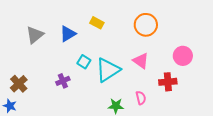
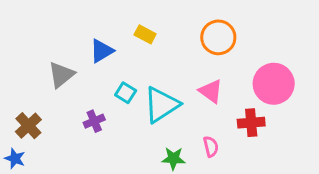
gray triangle: (35, 35) -> (61, 75), moved
pink circle: (183, 56) -> (274, 84), size x1.4

